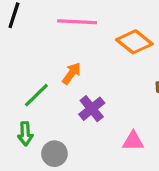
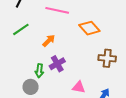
green line: (36, 95) -> (21, 29), moved
green arrow: (25, 134) -> (39, 71), moved

